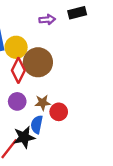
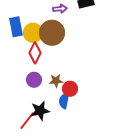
brown circle: (38, 62) -> (52, 33), moved
blue semicircle: (37, 125) -> (64, 101), moved

